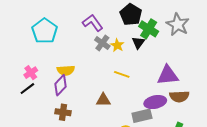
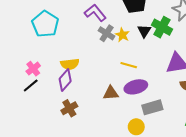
green cross: (149, 29) -> (162, 27), moved
purple ellipse: (155, 102) -> (136, 87), moved
brown cross: (63, 112) -> (69, 108), turned -35

